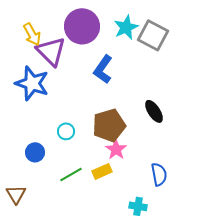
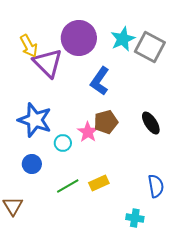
blue star: (32, 83) -> (35, 120), moved
brown pentagon: (109, 125) -> (106, 122), moved, size x0.7
pink star: (116, 149) -> (88, 132), moved

